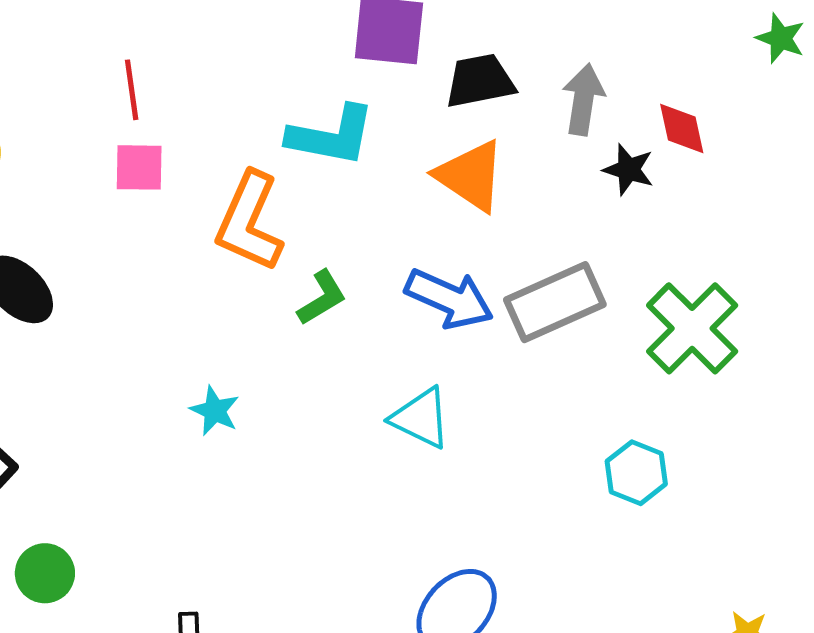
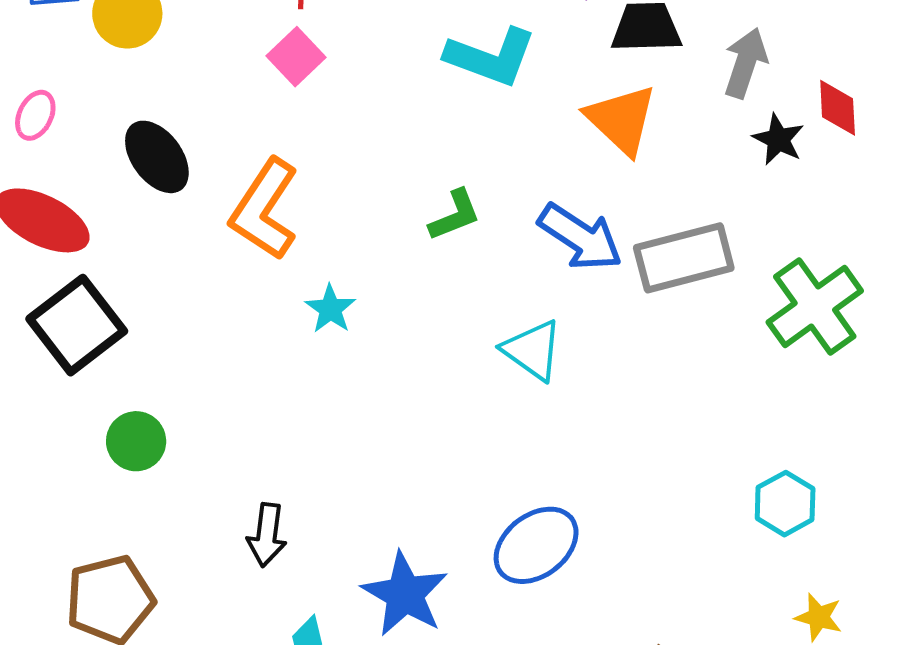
pink square: (139, 167) -> (296, 57), turned 36
orange L-shape: (249, 222) -> (264, 209), moved
cyan hexagon: (636, 473) -> (785, 504), moved

